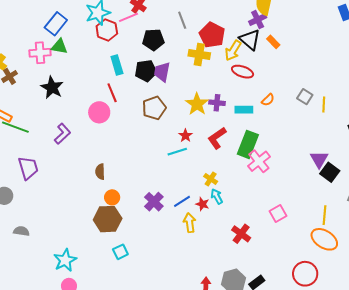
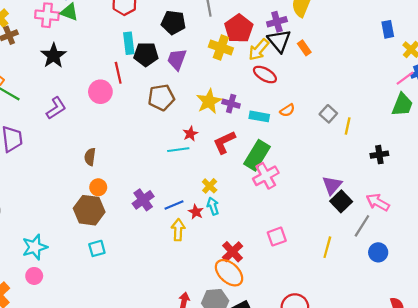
purple cross: (258, 20) -> (277, 22), moved
black pentagon: (146, 71) -> (146, 54), moved
orange ellipse: (324, 239) -> (229, 273), moved

